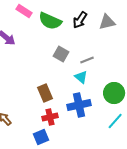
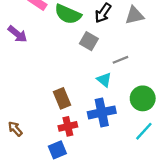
gray square: (61, 54) -> (89, 41), moved
gray line: (87, 60) -> (120, 60), moved

